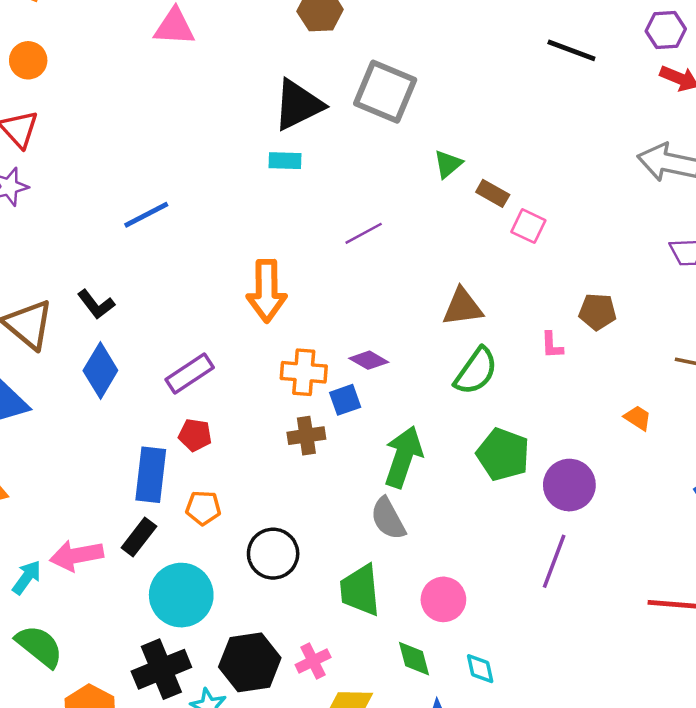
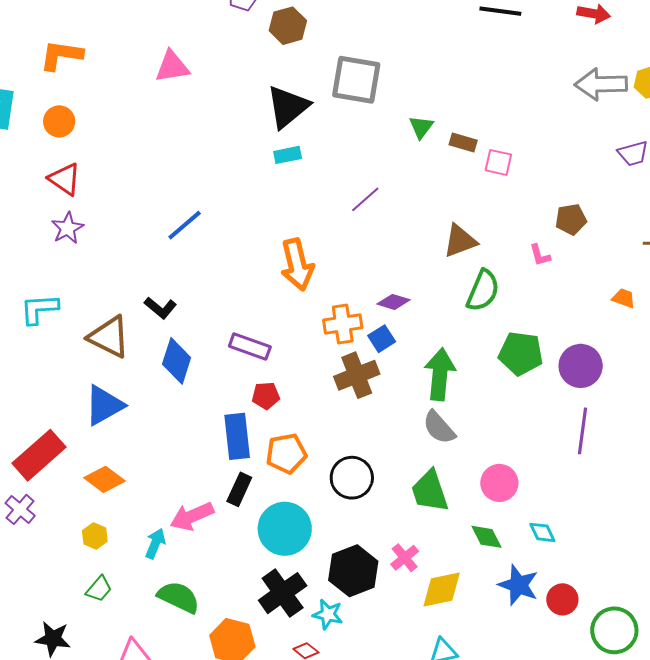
purple rectangle: (190, 374) -> (250, 347), turned 66
brown cross: (306, 436) -> (357, 375), size x1.4
orange pentagon: (203, 508) -> (286, 454), size x1.4

